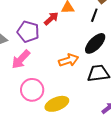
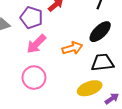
pink arrow: (21, 59) -> (36, 44), moved
yellow ellipse: (57, 104) -> (90, 88), moved

